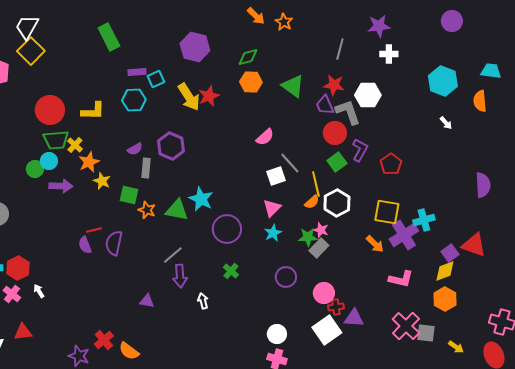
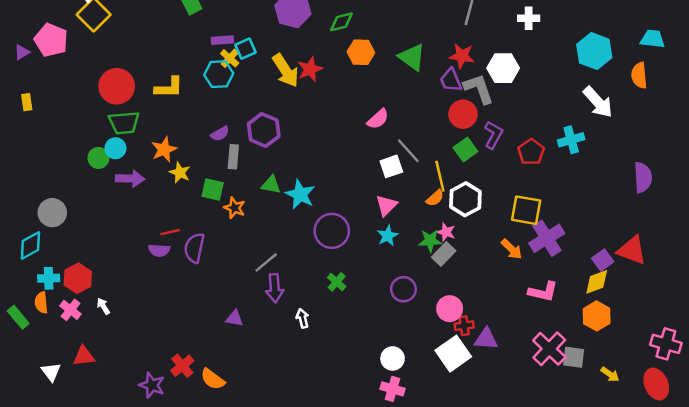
green diamond: (248, 57) -> (341, 22), moved
white arrow: (446, 123) -> (598, 102), size x2.0
yellow cross: (75, 145) -> (230, 58), moved
green triangle: (177, 210) -> (271, 185), moved, size x0.7
cyan cross: (424, 220) -> (571, 140), moved
purple semicircle: (85, 245) -> (159, 250), turned -66

